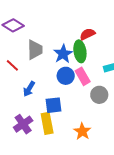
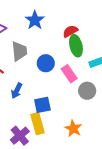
green ellipse: (80, 51) -> (76, 46), moved
blue star: (63, 54) -> (35, 20), moved
blue circle: (66, 76) -> (46, 63), moved
purple cross: (23, 124) -> (20, 136), moved

